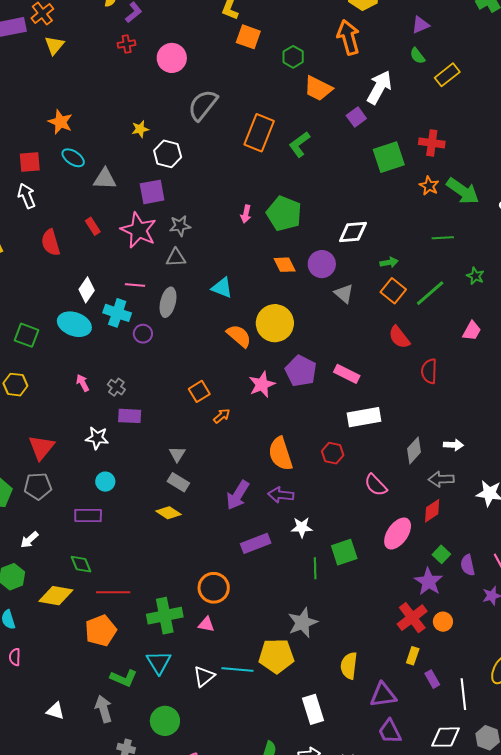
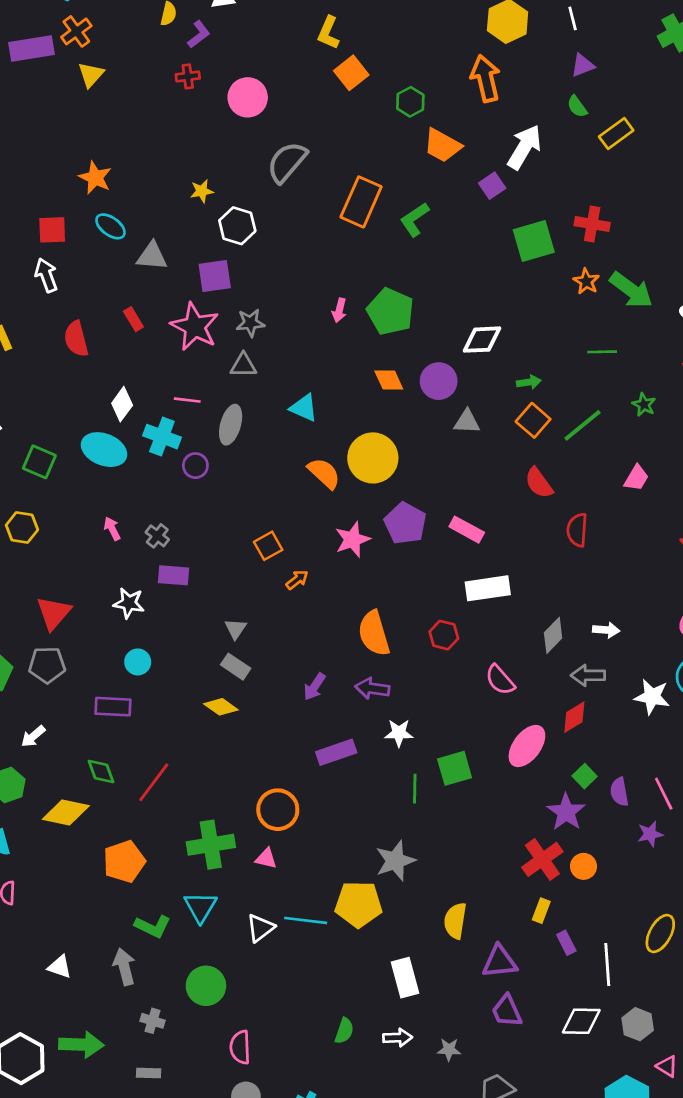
orange square: (248, 37) -> (351, 73), turned 30
gray triangle: (344, 294) -> (467, 422), turned -40
purple arrow: (238, 495) -> (315, 687), size x0.7
red line: (113, 592) -> (154, 782), moved, turned -56

